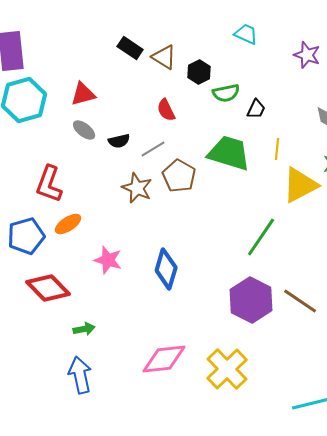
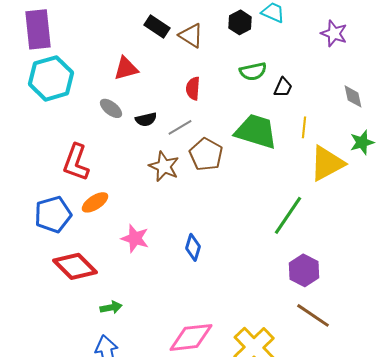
black hexagon: (199, 72) -> (240, 22), moved
red triangle: (83, 94) -> (126, 68), moved
red semicircle: (166, 110) -> (193, 88), turned 30
blue diamond: (166, 269) -> (193, 247), size x0.7
purple hexagon: (251, 300) -> (304, 270), moved, size x0.7
brown line: (300, 301) -> (313, 315), moved

